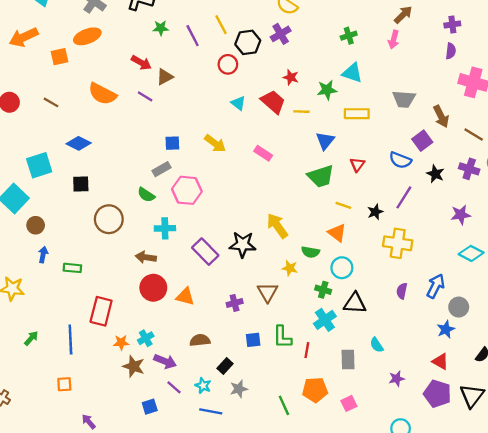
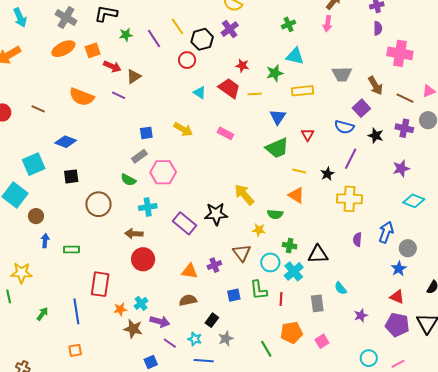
orange square: (59, 57) -> (93, 50), moved
cyan circle: (342, 268) -> (270, 262), moved
orange triangle: (185, 297) -> (190, 271), moved

